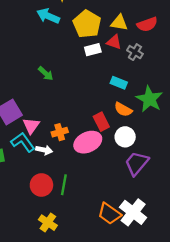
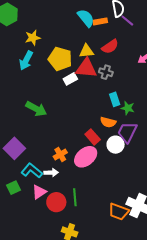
cyan arrow: (48, 16) -> (26, 61), turned -72
red triangle: (114, 42) -> (86, 68), size x1.6
green arrow: (46, 73) -> (36, 109), size x1.5
cyan rectangle: (119, 83) -> (115, 99), moved, turned 64
green star: (149, 99) -> (128, 108), size x0.6
pink triangle: (31, 126) -> (39, 192), moved, turned 35
purple trapezoid: (137, 163) -> (127, 132), moved

